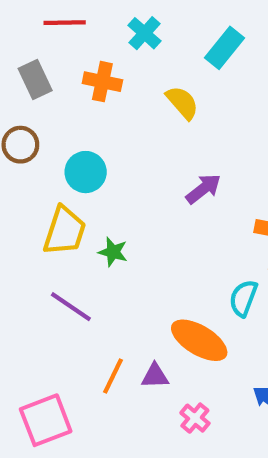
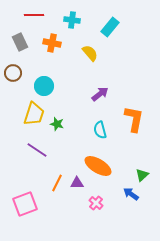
cyan cross: (144, 33) -> (72, 20), turned -35
cyan semicircle: (243, 298) -> (100, 130), moved, turned -36

